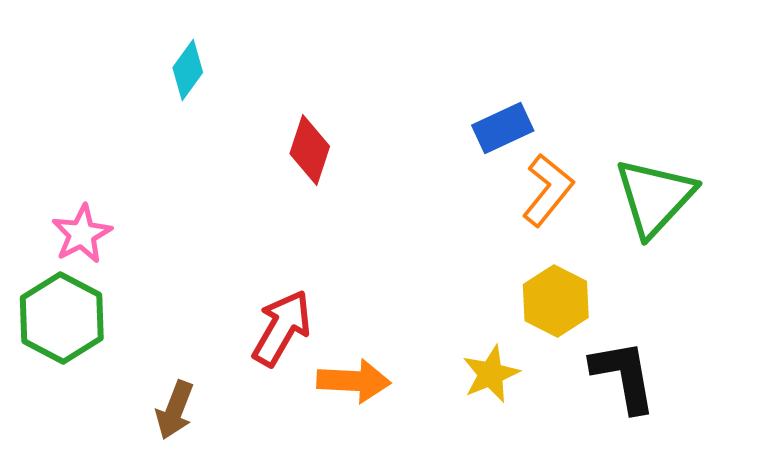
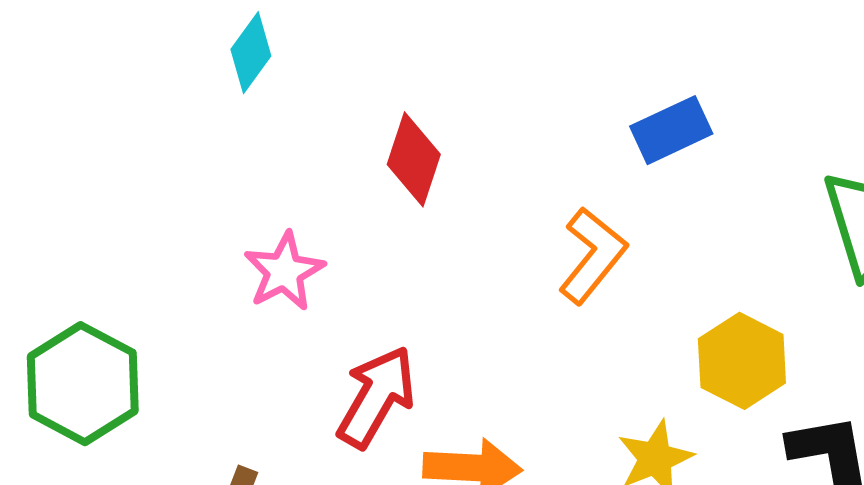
orange L-shape: (548, 190) -> (593, 255), moved
pink star: (82, 234) -> (284, 271), moved

